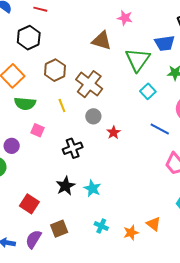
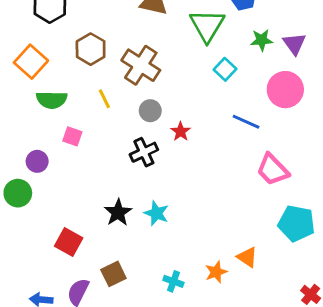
black cross: (73, 148) -> (144, 152), moved
cyan cross: (101, 226) -> (173, 281), moved

